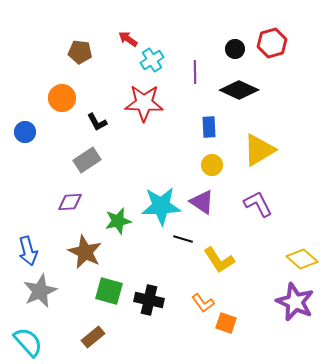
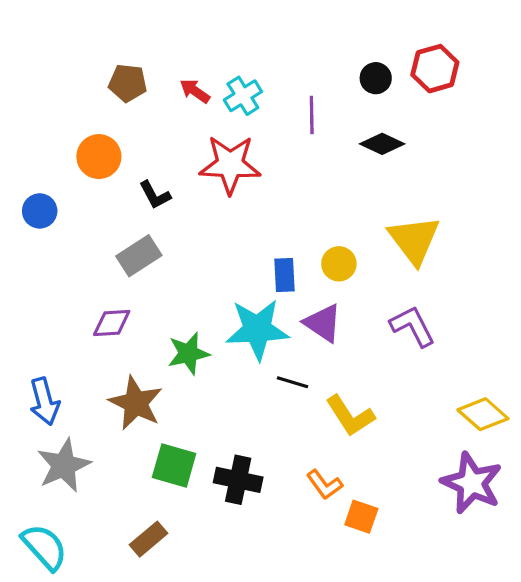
red arrow: (128, 39) -> (195, 91), moved
black diamond: (239, 90) -> (382, 144), size x0.7
blue rectangle: (209, 127) -> (285, 275), moved
yellow triangle: (259, 150) -> (414, 240), turned -36

